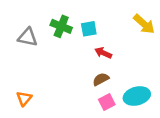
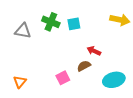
yellow arrow: (144, 24) -> (120, 20), turned -30
red arrow: (103, 53) -> (94, 51), moved
pink square: (107, 102) -> (63, 78), moved

